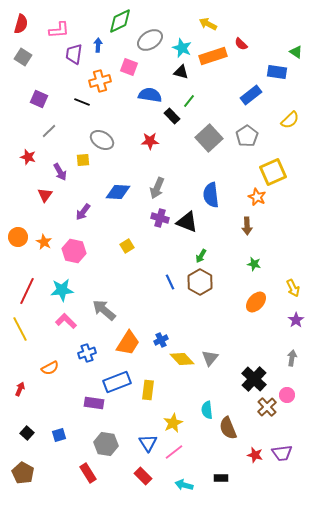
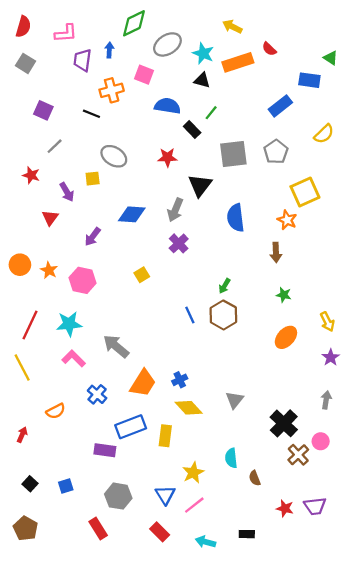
gray square: (209, 138) -> (233, 154), turned 36
purple cross: (160, 218) -> (179, 243), turned 30
black triangle: (187, 222) -> (200, 185), moved, turned 45
blue cross: (87, 353) -> (97, 394), turned -30
yellow diamond: (182, 359) -> (189, 408), moved
brown semicircle: (228, 428) -> (255, 478), size x0.6

